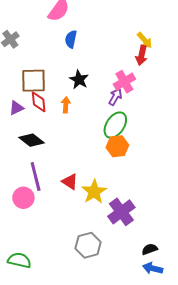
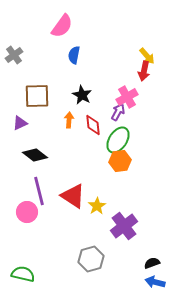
red diamond: (39, 102) -> (93, 125), moved
red triangle: (70, 182) -> (73, 196), size x1.5
yellow star: (94, 192) -> (97, 206), size x0.7

